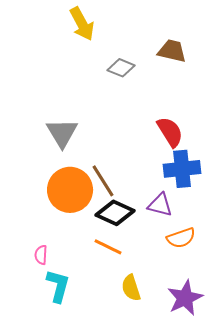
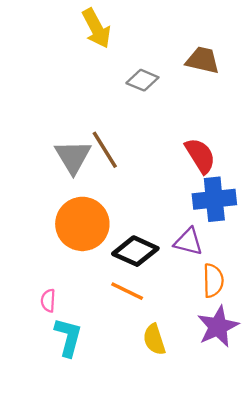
brown line: (103, 181) -> (105, 150), moved
orange semicircle: (181, 238) -> (213, 281), turned -72
purple star: (185, 298) -> (218, 327), moved

